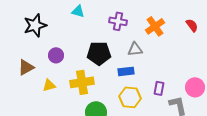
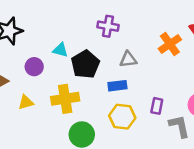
cyan triangle: (78, 11) -> (60, 50), moved
orange cross: (155, 26) -> (170, 44), moved
black pentagon: (99, 53) -> (85, 64), turned -30

